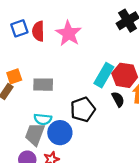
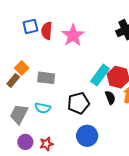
orange square: (14, 76) -> (22, 68), turned -32
blue circle: (60, 133) -> (87, 136), moved
gray trapezoid: (35, 134) -> (19, 114), moved

